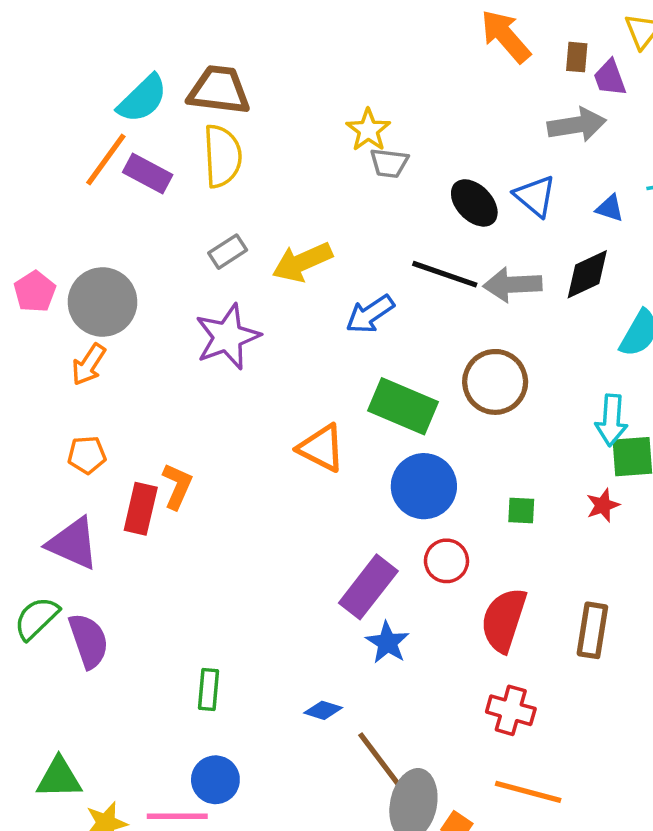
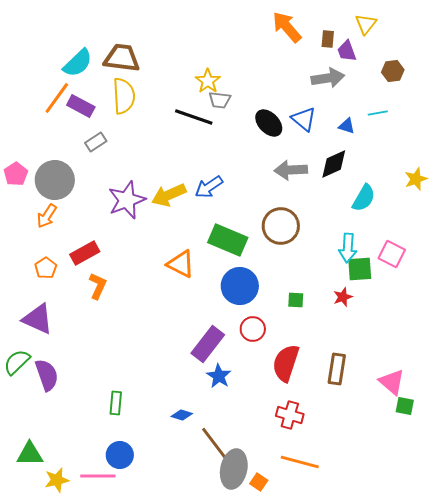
gray rectangle: (228, 252) -> (96, 142), moved
yellow arrow: (302, 262) -> (169, 195), moved
black line: (445, 274) -> (194, 117), moved
orange pentagon: (87, 455) -> (46, 268), turned -30
red rectangle: (141, 509) -> (85, 253), moved, turned 48

